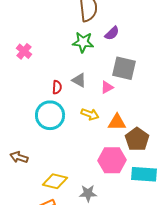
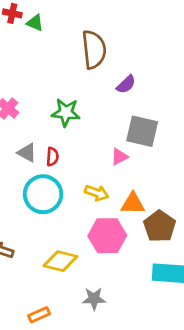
green star: (83, 42) -> (66, 112), moved
gray triangle: (79, 80) -> (27, 153), moved
pink hexagon: (112, 160) -> (107, 236), moved
yellow diamond: (55, 181) -> (60, 261), moved

